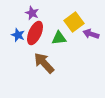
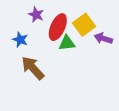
red ellipse: (35, 33) -> (58, 27), moved
brown arrow: (44, 63) -> (33, 68), moved

